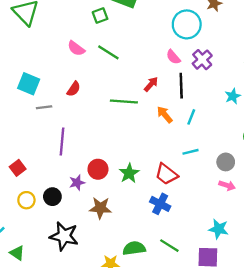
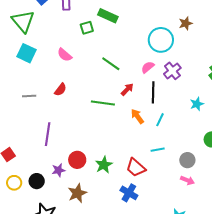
green line: (108, 52) -> (111, 64), moved
pink semicircle: (173, 57) -> (148, 67), turned 88
cyan square: (29, 84) -> (26, 53), moved
gray line: (44, 107) -> (29, 96), moved
brown star: (100, 208) -> (77, 193), turned -30

